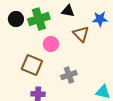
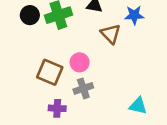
pink circle: (51, 44) -> (80, 62), moved
gray cross: (69, 75) -> (83, 88), moved

